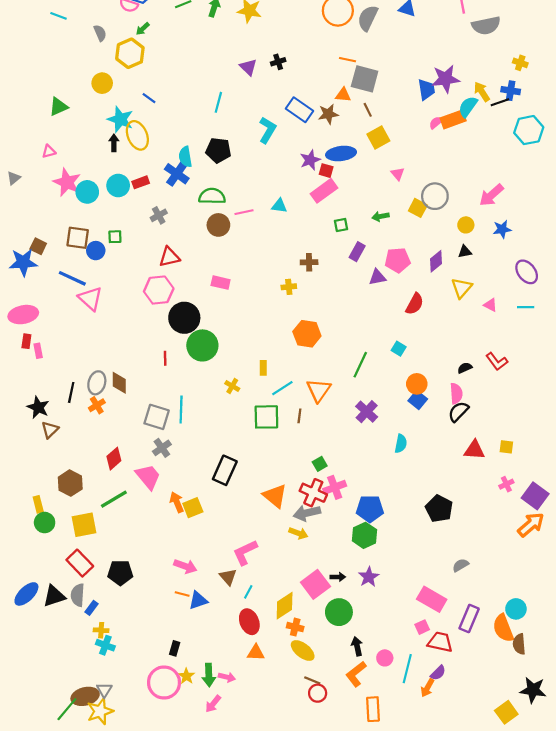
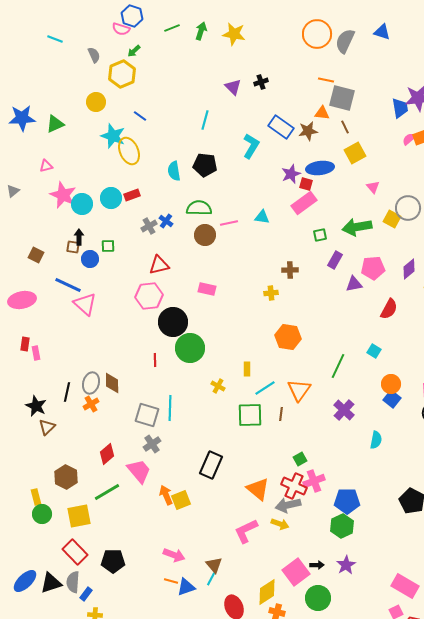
black arrow: (114, 143) -> (79, 237), moved
blue cross: (177, 174) -> (166, 221), moved, size x0.6
green arrow: (381, 216) -> (357, 227), size x1.8
brown square: (78, 238) -> (73, 247), size x0.6
blue star: (23, 262) -> (22, 118), moved
pink ellipse: (23, 315) -> (22, 300), moved
pink L-shape: (245, 552) -> (246, 531), moved
cyan line: (248, 592) -> (211, 579), moved

